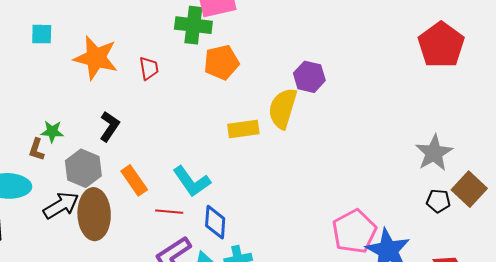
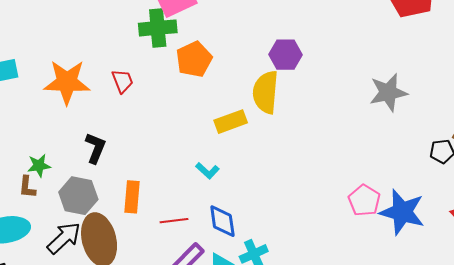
gray star: (434, 153) -> (388, 92), moved, turned 30
orange rectangle: (134, 180) -> (132, 197), turned 52
cyan L-shape: (192, 181) -> (207, 171), moved, size x0.6
pink pentagon: (354, 232) -> (364, 200), size x0.7

